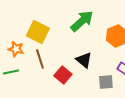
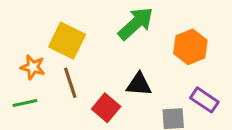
black triangle: (84, 60) -> (139, 84), turned -36

